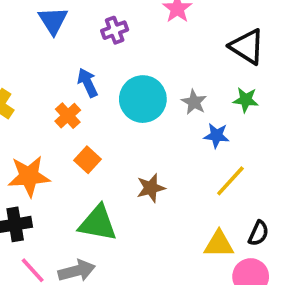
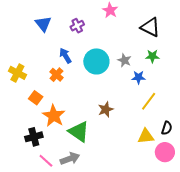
orange square: (87, 160) -> (36, 98), moved
orange star: (29, 176) -> (54, 116), moved, turned -30
green triangle: (98, 223) -> (79, 132), turned 30

